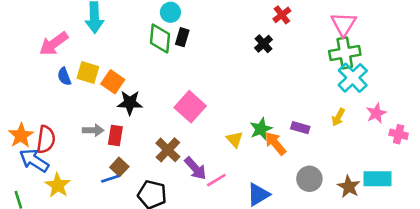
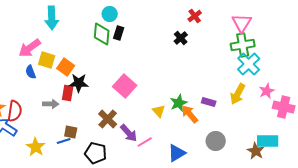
pink arrow: (54, 44) -> (30, 48), moved
blue semicircle: (64, 77) -> (31, 72), moved
yellow arrow: (338, 117) -> (238, 94), size x1.5
pink cross: (399, 134) -> (284, 107), size x1.5
red rectangle: (115, 136) -> (68, 93), moved
brown square: (119, 167) -> (71, 132), turned -32
yellow star: (58, 185) -> (36, 147), moved
brown star: (349, 187) -> (256, 151), moved

